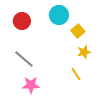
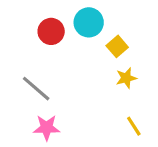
red circle: (22, 21) -> (51, 31), moved
yellow line: (76, 74) -> (134, 126), moved

